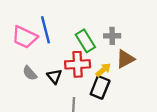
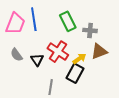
pink trapezoid: (25, 37) -> (15, 24), turned -100
green rectangle: (85, 41) -> (68, 21), moved
red cross: (78, 64) -> (58, 52), turned 30

